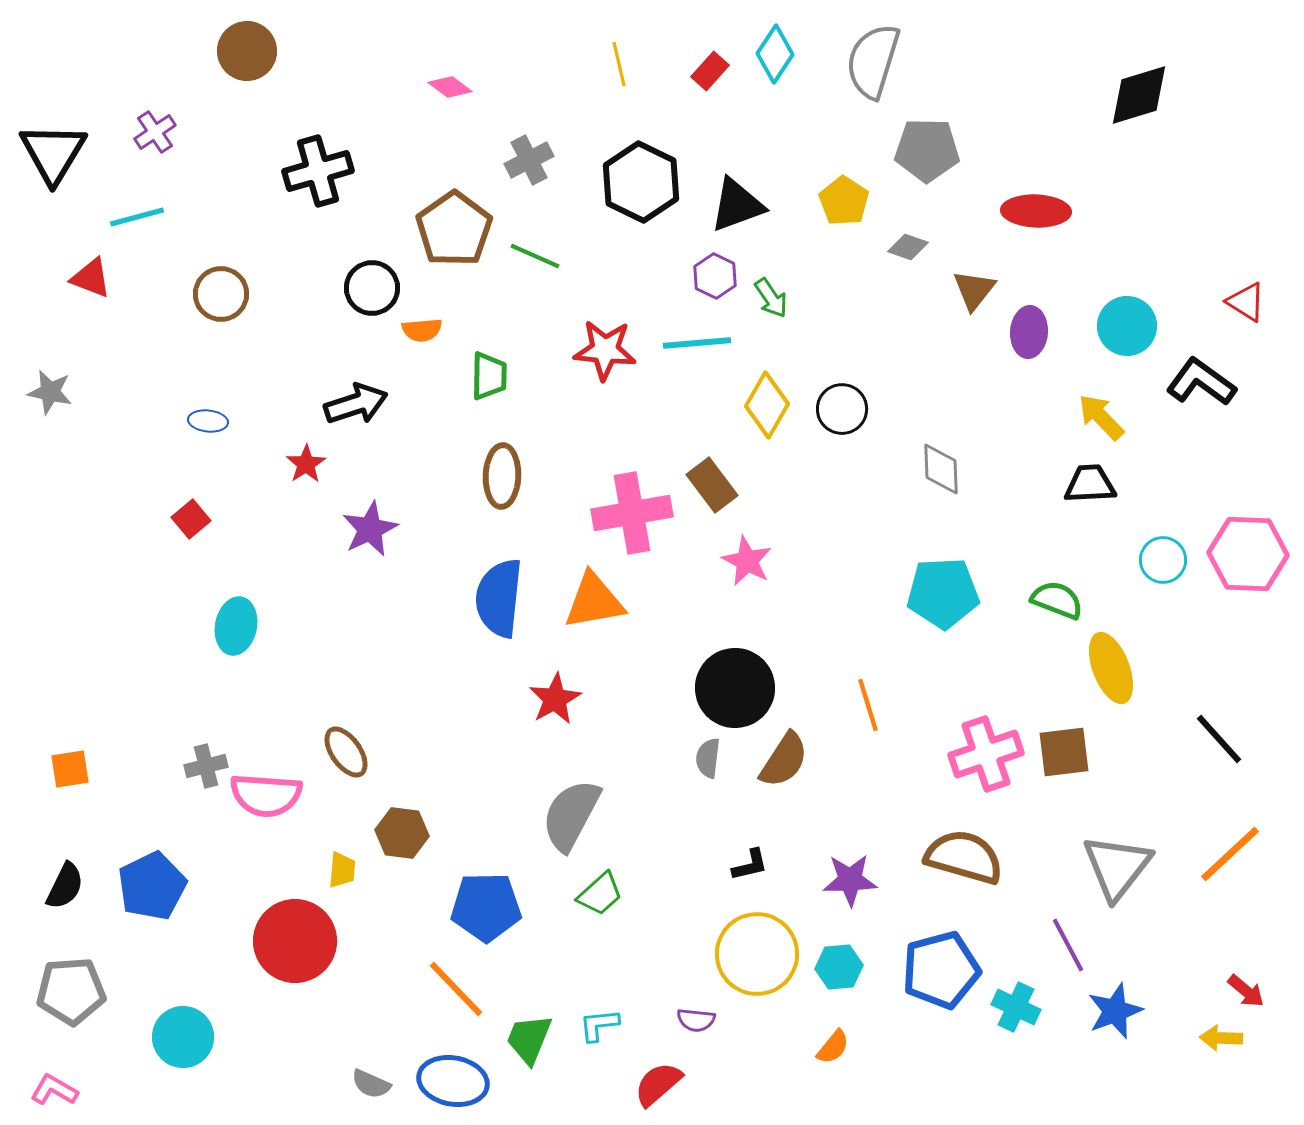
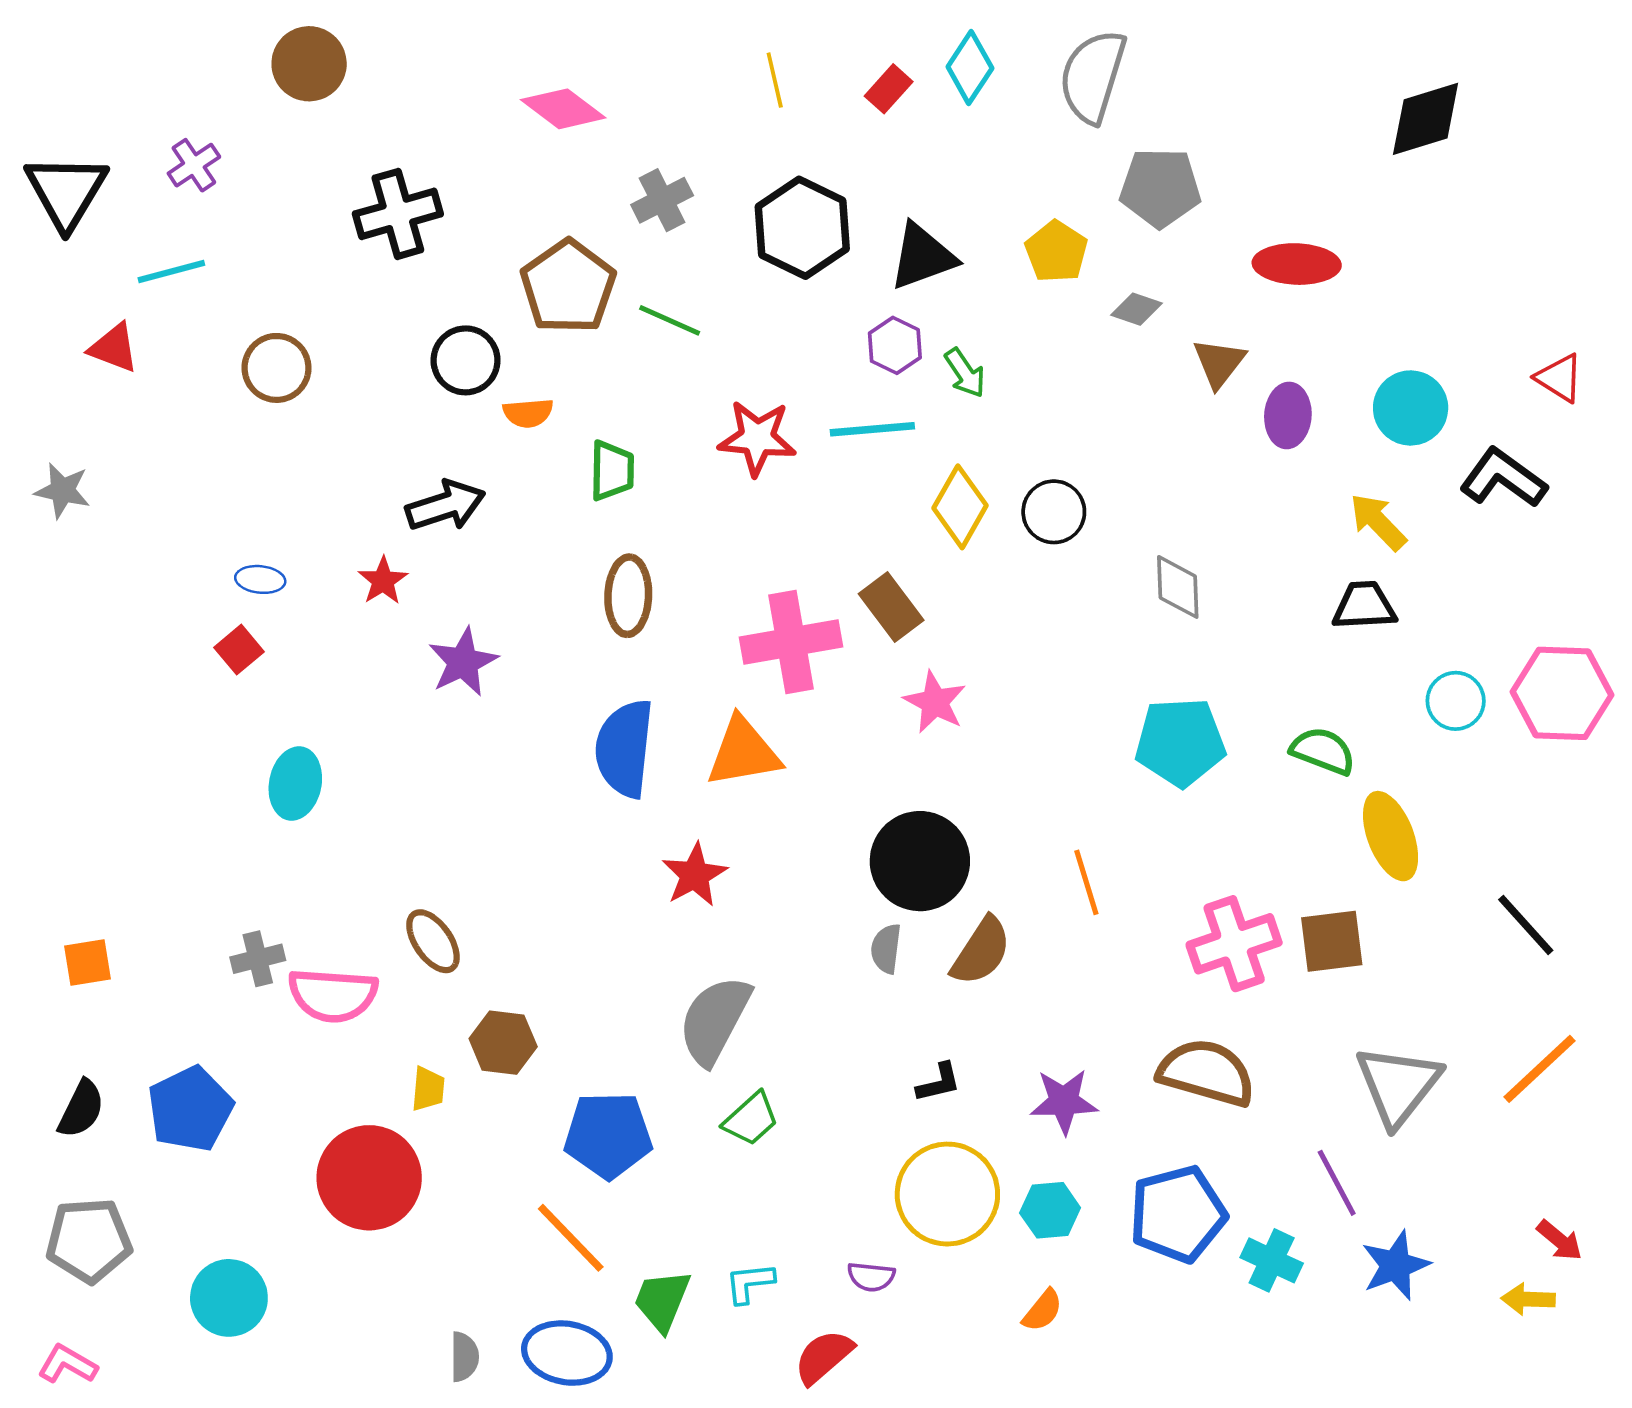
pink diamond: (450, 87) -> (563, 109), size x1.5
blue ellipse: (208, 421) -> (260, 579), moved
gray semicircle: (371, 1084) -> (464, 1357), turned -114

